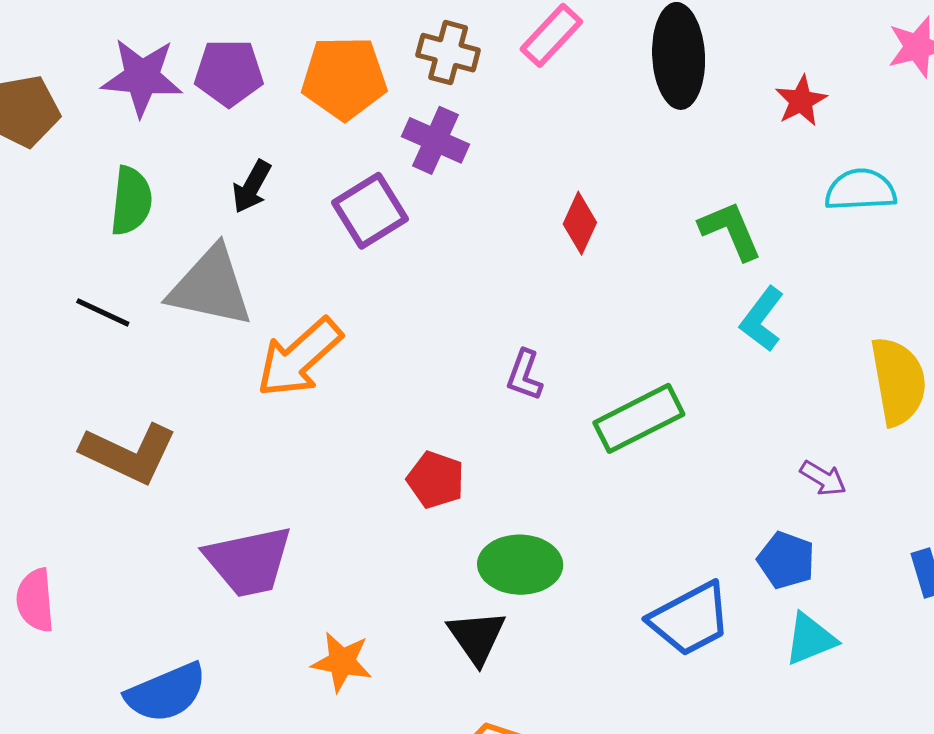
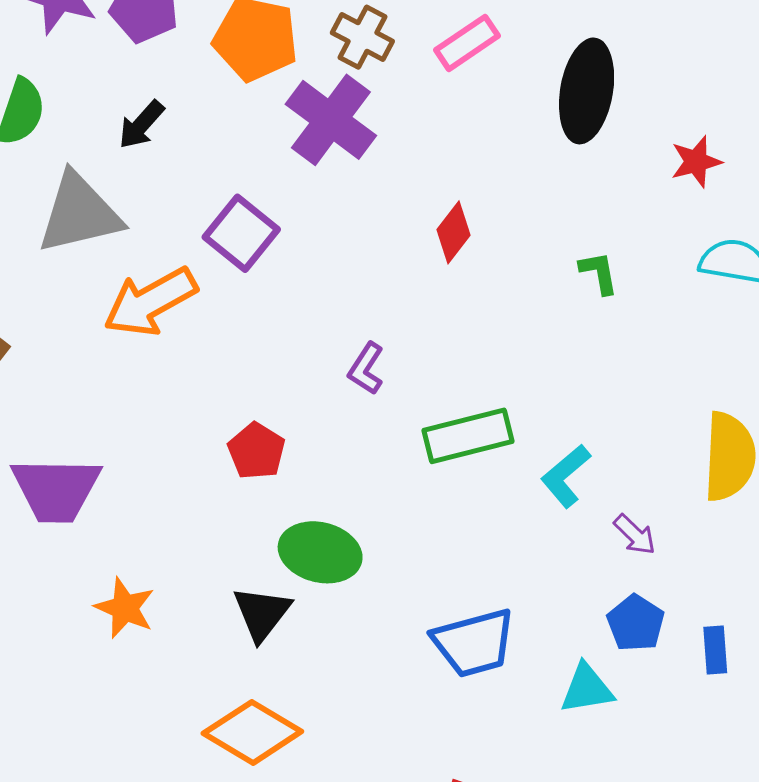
purple cross: (436, 140) -> (331, 120), size x1.4
purple square: (370, 211) -> (241, 233), moved, turned -32
green L-shape: (730, 231) -> (599, 273), size x0.7
gray triangle: (211, 287) -> (79, 213), turned -38
cyan L-shape: (762, 319) -> (566, 476), moved
blue pentagon: (786, 560) -> (636, 623), moved

